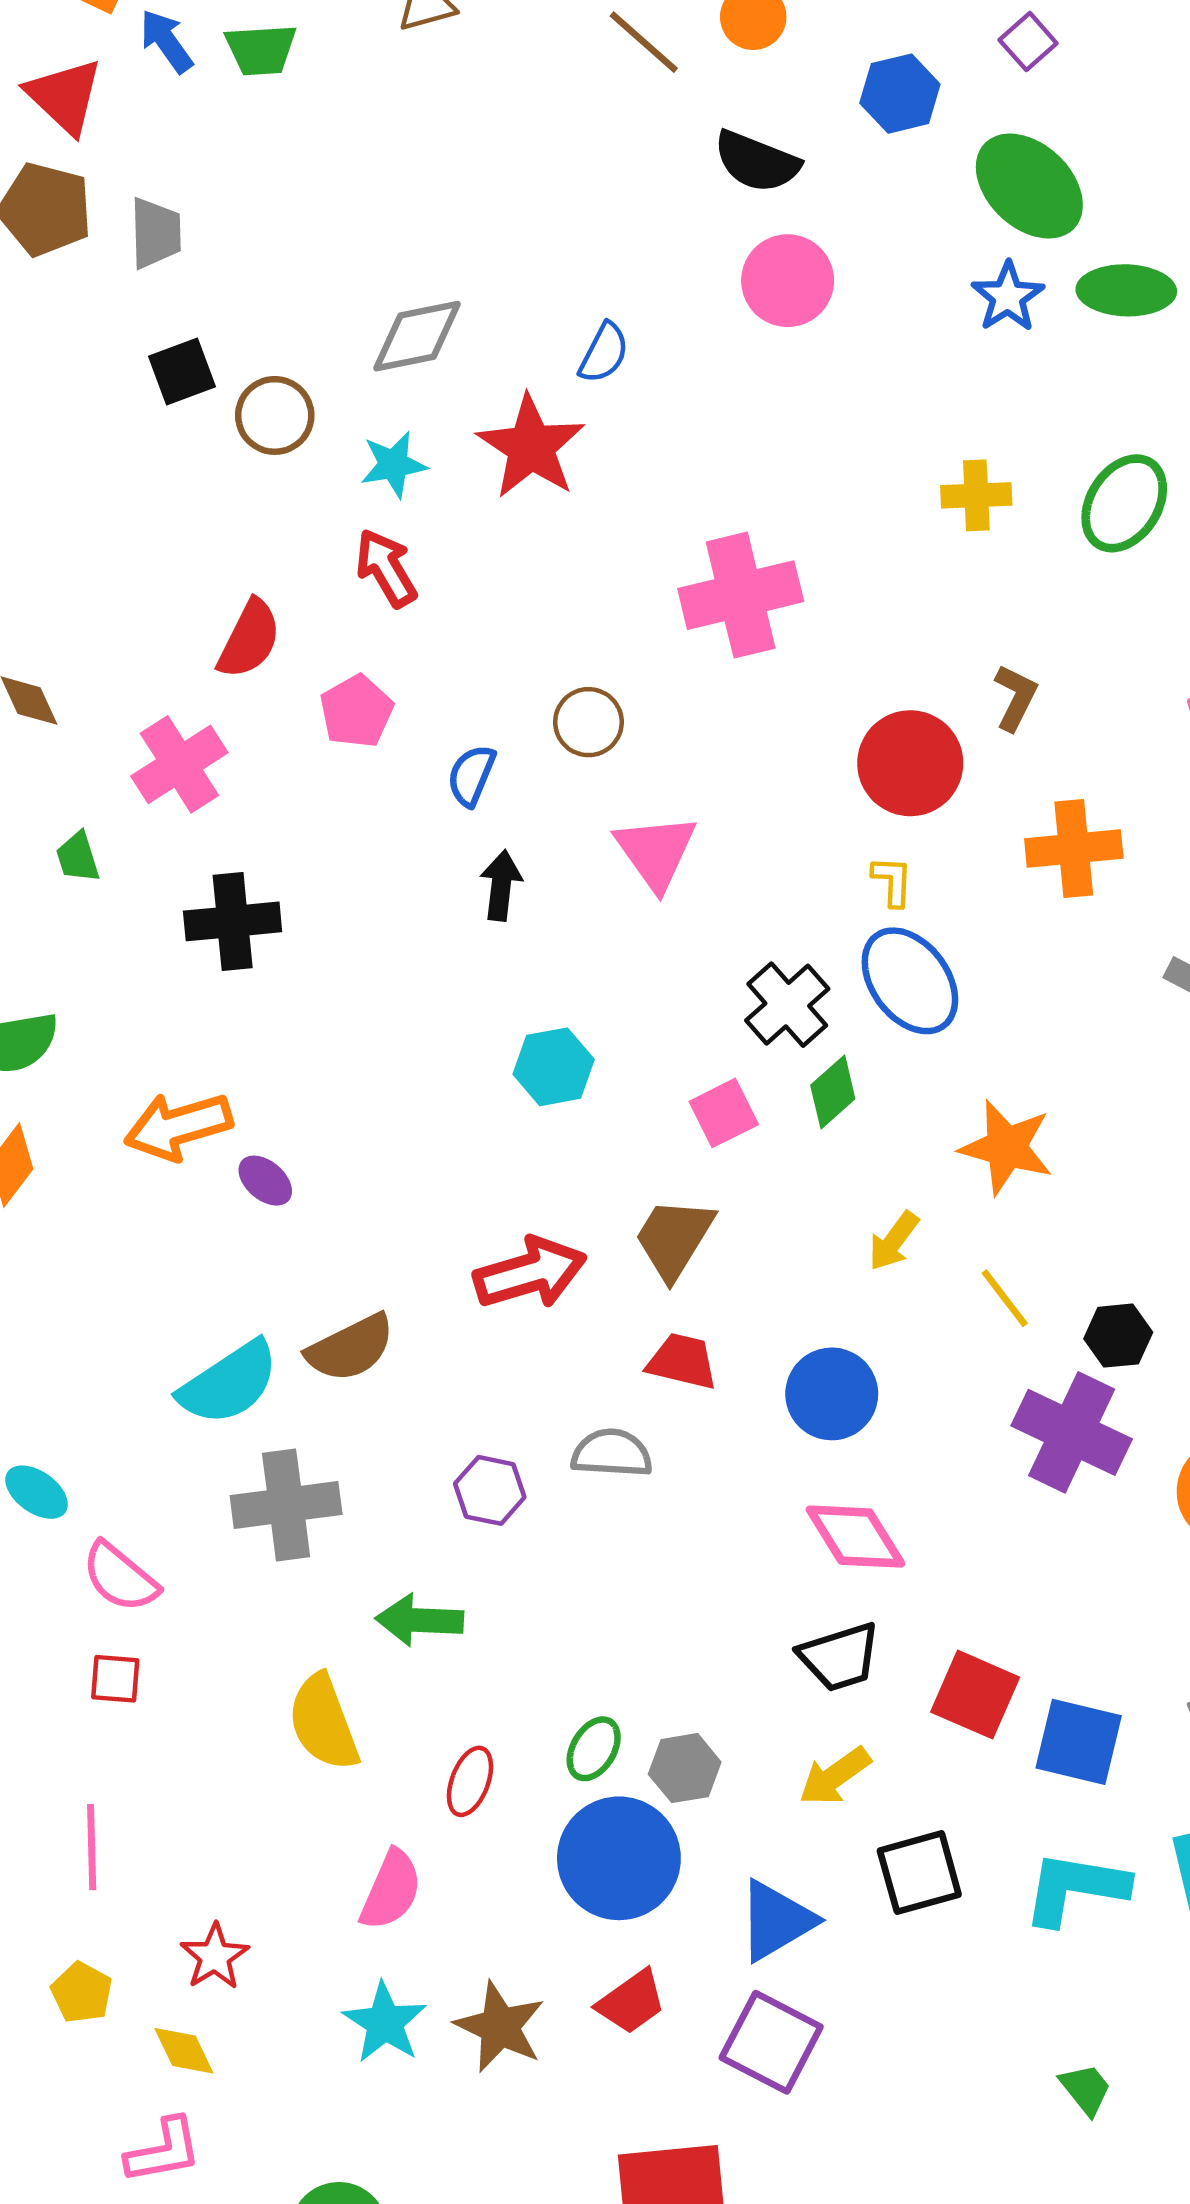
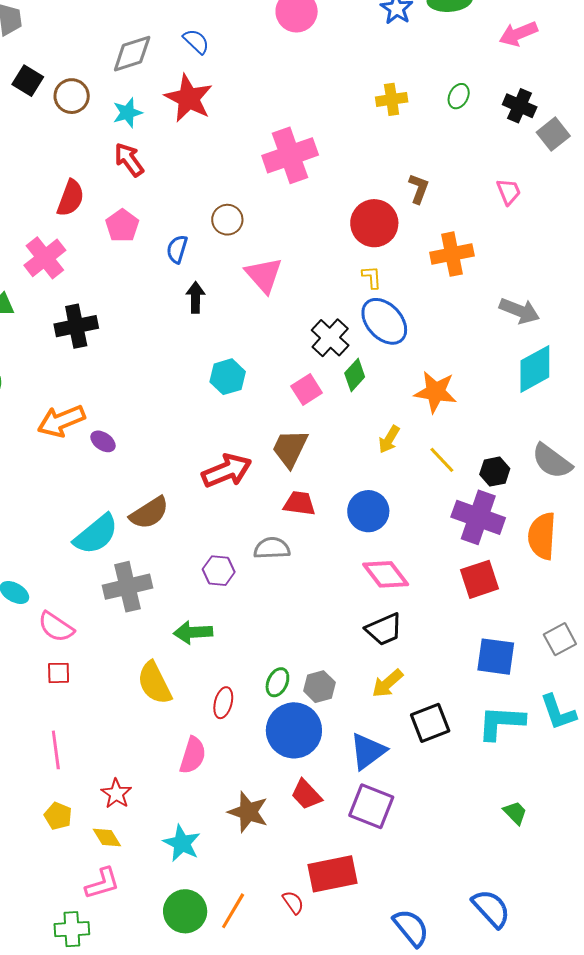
blue semicircle: (604, 353) -> (196, 41), moved, turned -68
black square: (182, 372) -> (28, 81), turned -32
green ellipse: (1124, 503) -> (459, 96), size x0.6
red square: (975, 1695) -> (480, 579), moved, turned -36
red trapezoid: (631, 2002) -> (306, 795), turned 88
cyan star: (385, 2023) -> (182, 843), moved

